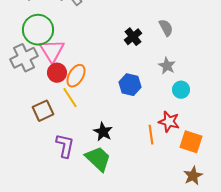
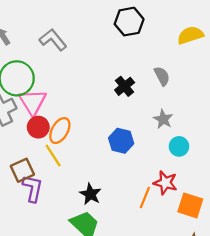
orange line: (151, 135) -> (145, 197), turned 30
purple L-shape: (65, 146) -> (33, 188), moved

